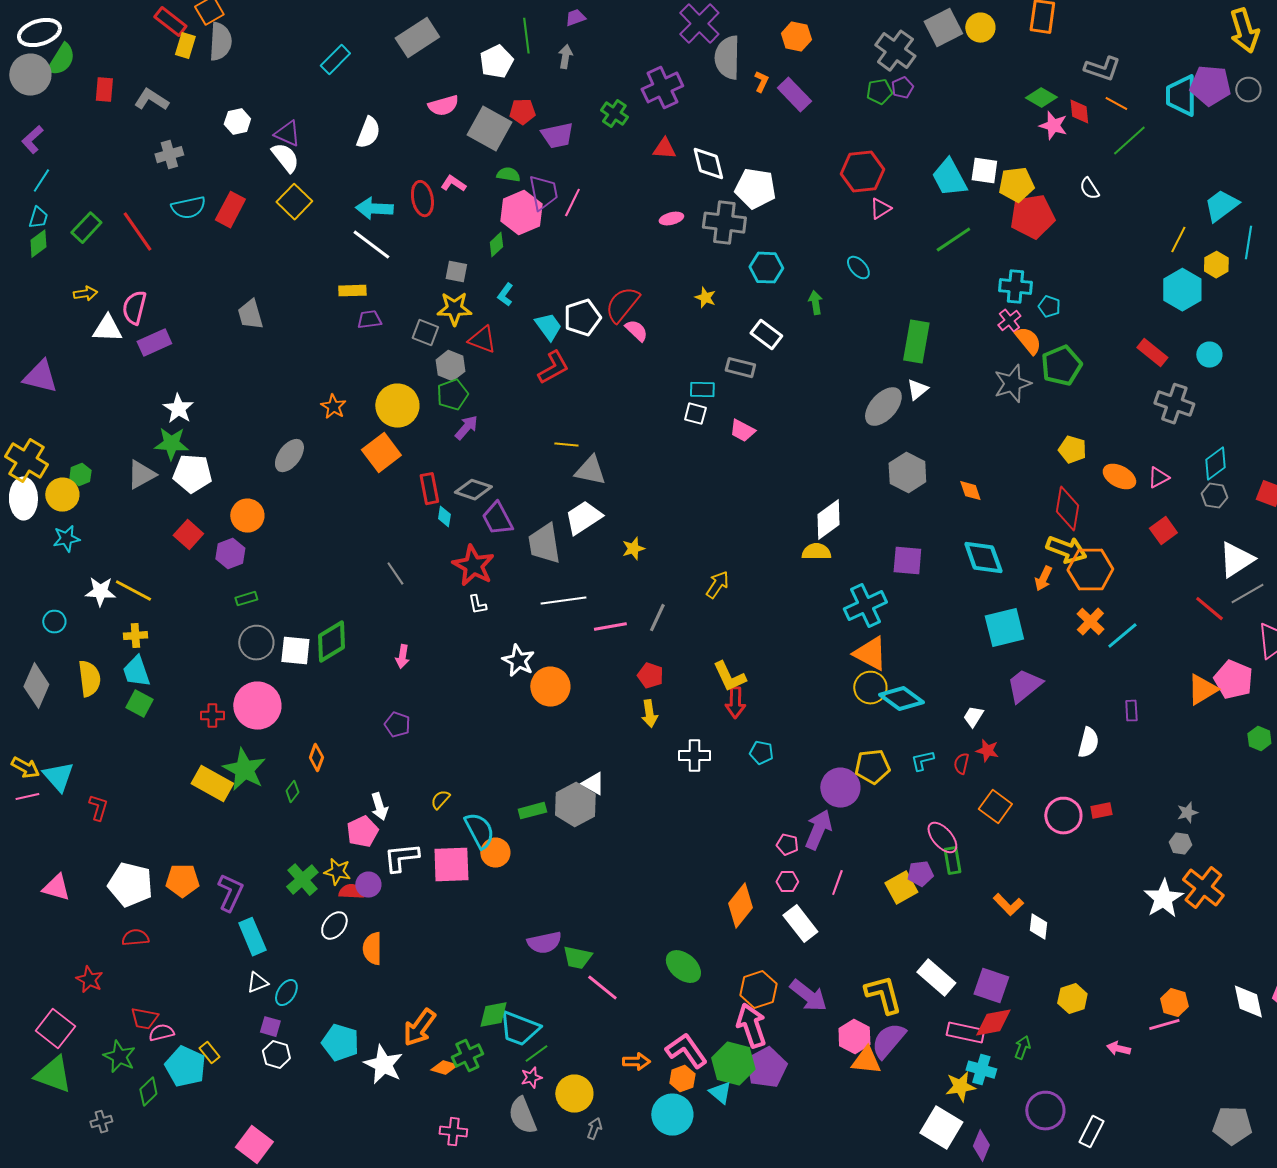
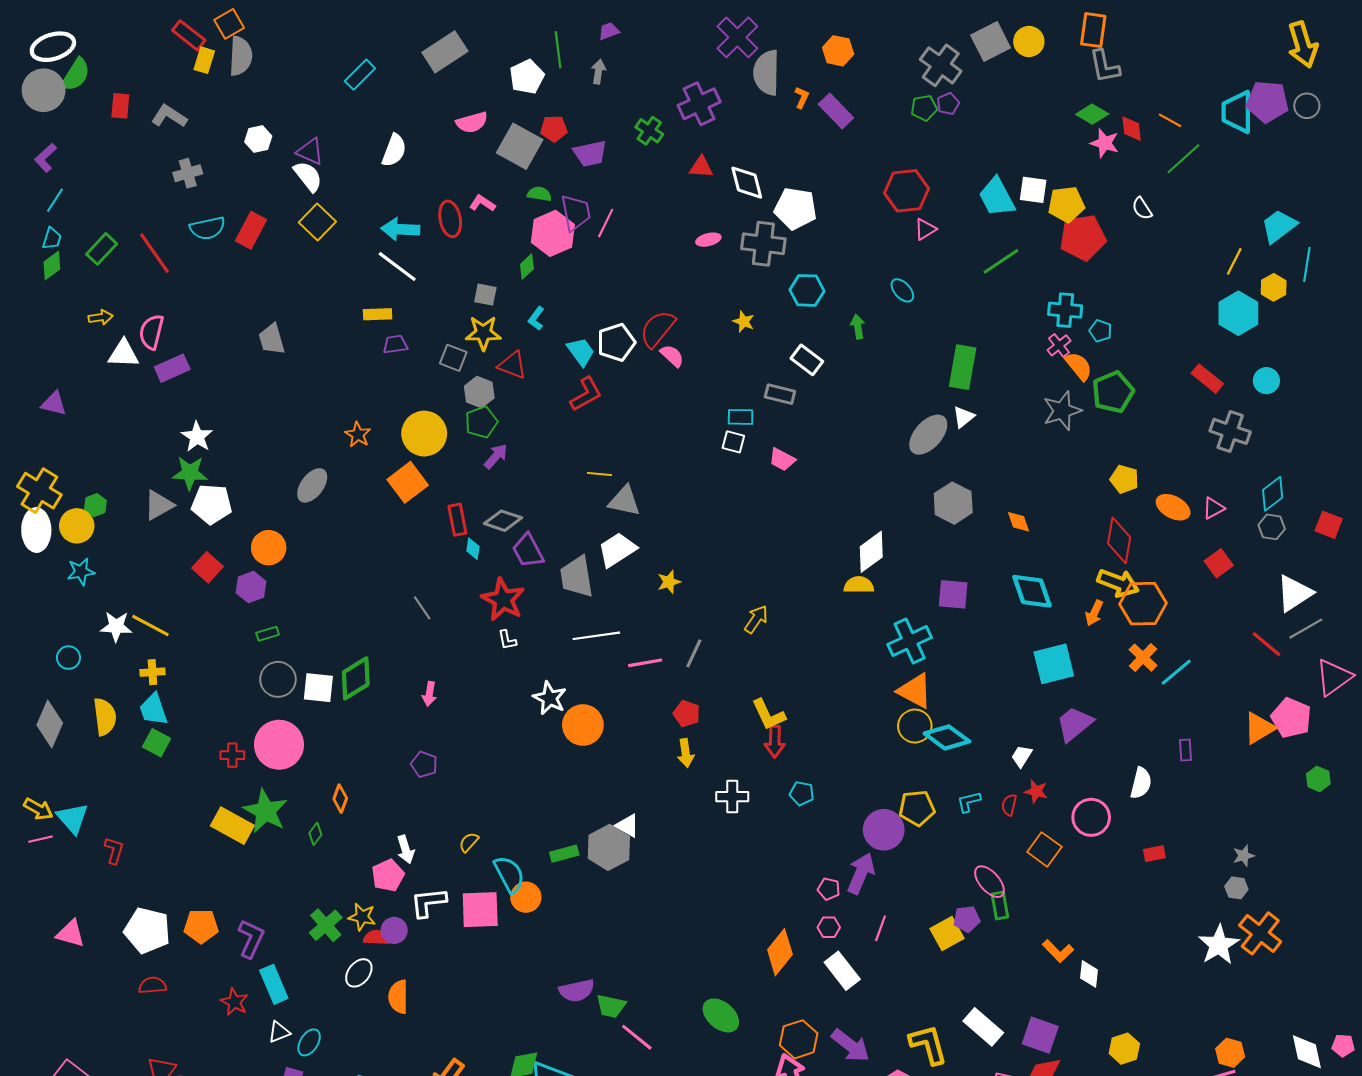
gray L-shape: (1102, 69) -> (1105, 66), moved, turned 60
purple triangle: (40, 377) -> (54, 403), size x0.7
pink circle: (1063, 816) -> (1091, 817), moved
red star: (89, 980) -> (234, 1002), moved

